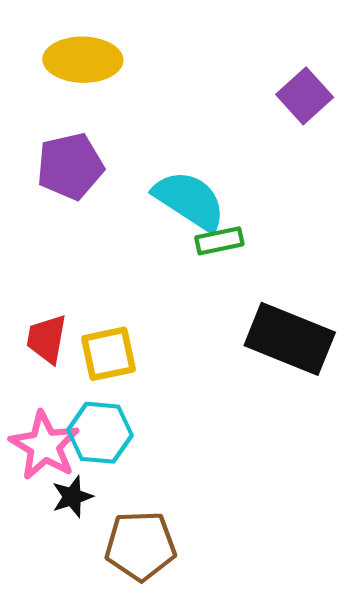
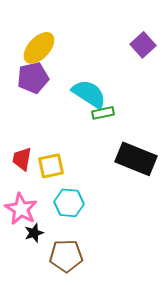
yellow ellipse: (83, 60) -> (39, 48), moved, turned -48
cyan hexagon: (100, 433) -> (69, 203), moved

